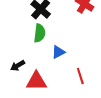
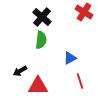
blue triangle: (58, 52) -> (70, 58), moved

